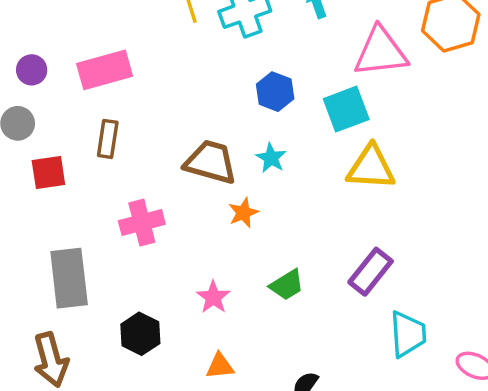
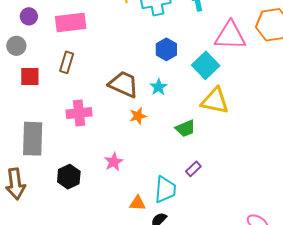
cyan square: (346, 109) -> (206, 65), turned -32
purple rectangle: (371, 272) -> (193, 169), moved, size x0.6
green trapezoid: (287, 285) -> (185, 128), moved
cyan trapezoid: (408, 334) -> (165, 190), moved
orange triangle: (220, 366) -> (138, 203), moved

